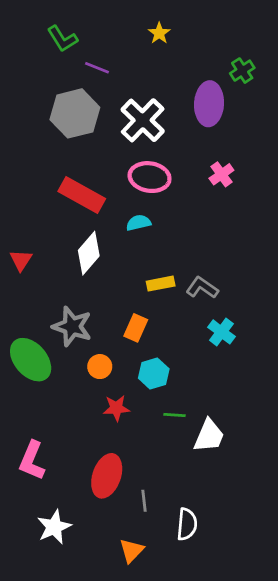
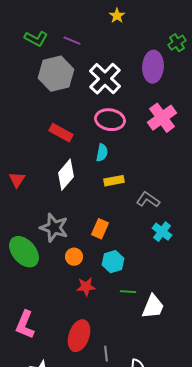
green L-shape: (62, 39) -> (36, 39), moved, turned -30
pink cross: (221, 174) -> (162, 118), size x1.6
red rectangle: (82, 195) -> (61, 133), size x0.7
cyan semicircle: (138, 223) -> (102, 153), turned 114
yellow rectangle: (161, 284) -> (114, 181), moved

